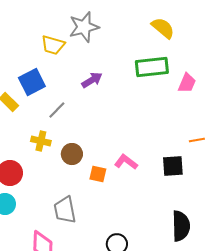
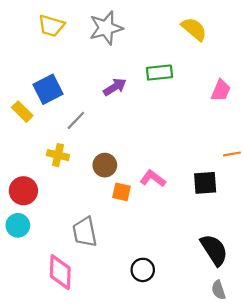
yellow trapezoid: (53, 45) -> (51, 26), moved
green rectangle: (152, 67) -> (159, 73), moved, size x0.7
brown circle: (72, 154) -> (105, 165), moved
black semicircle: (181, 226) -> (214, 250), turned -32

